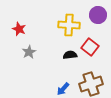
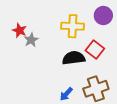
gray star: (29, 52) -> (31, 40), moved
black semicircle: (70, 55) -> (74, 58), size x1.5

